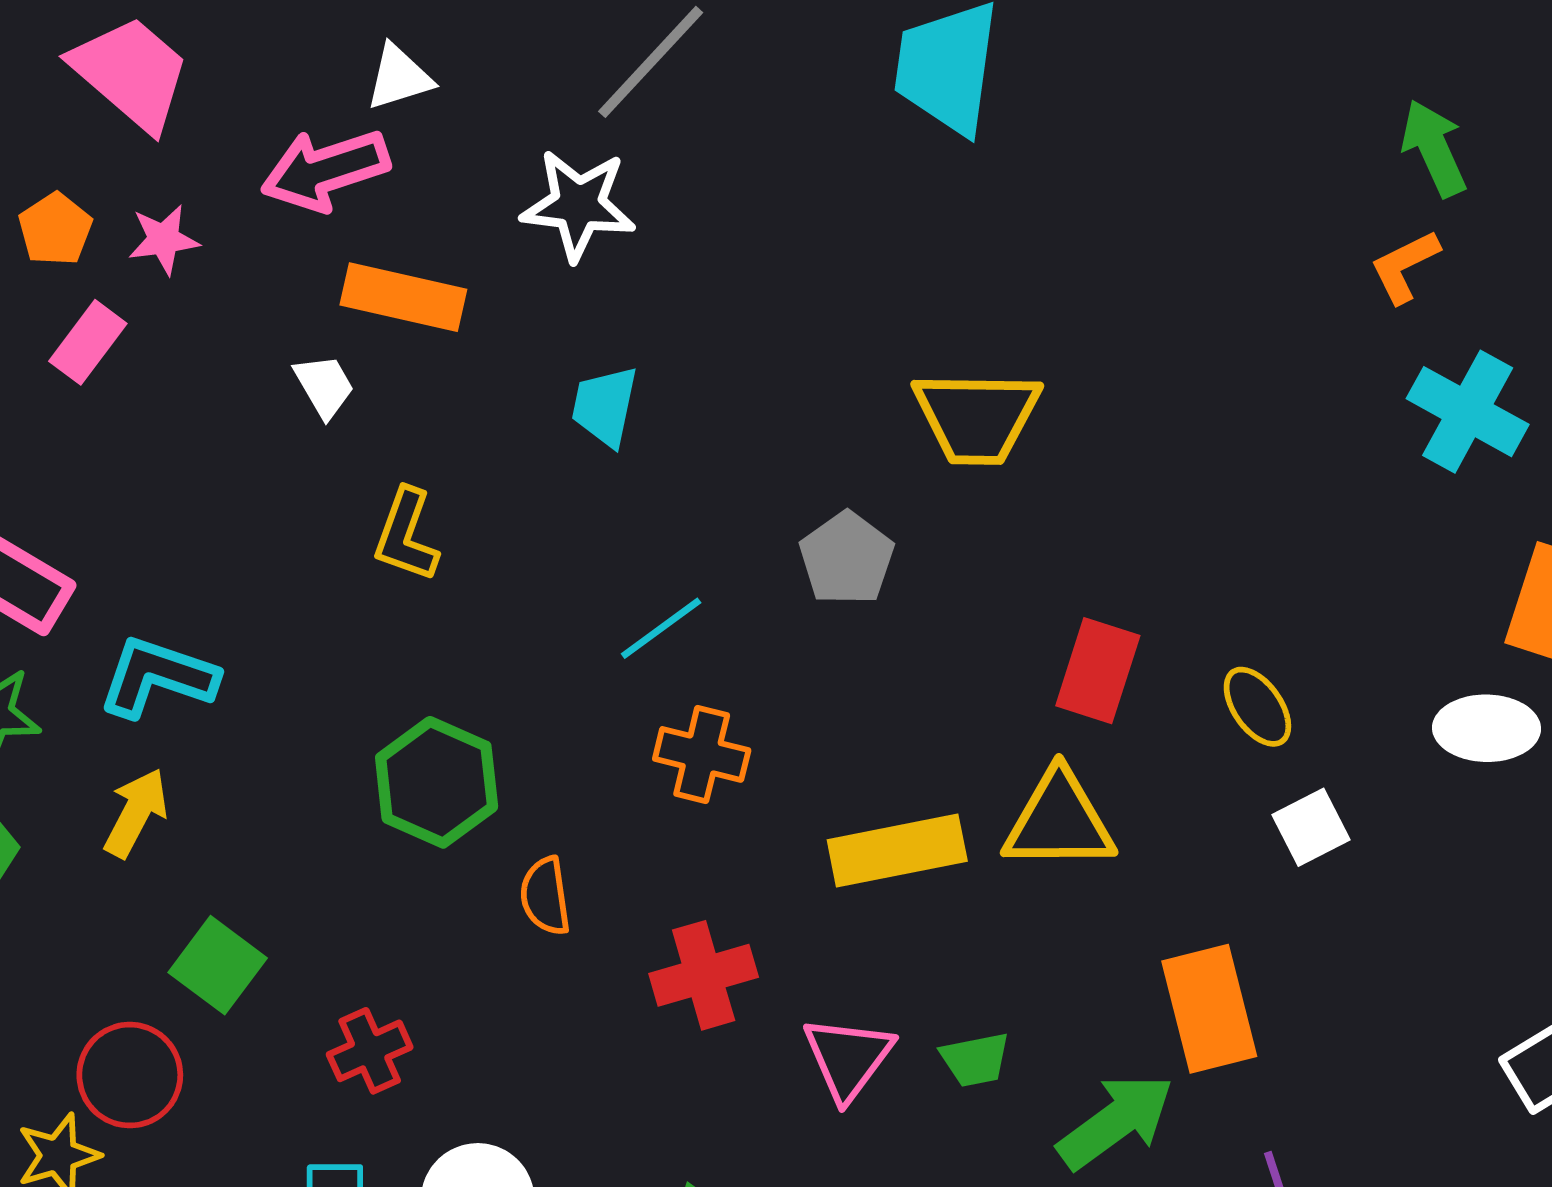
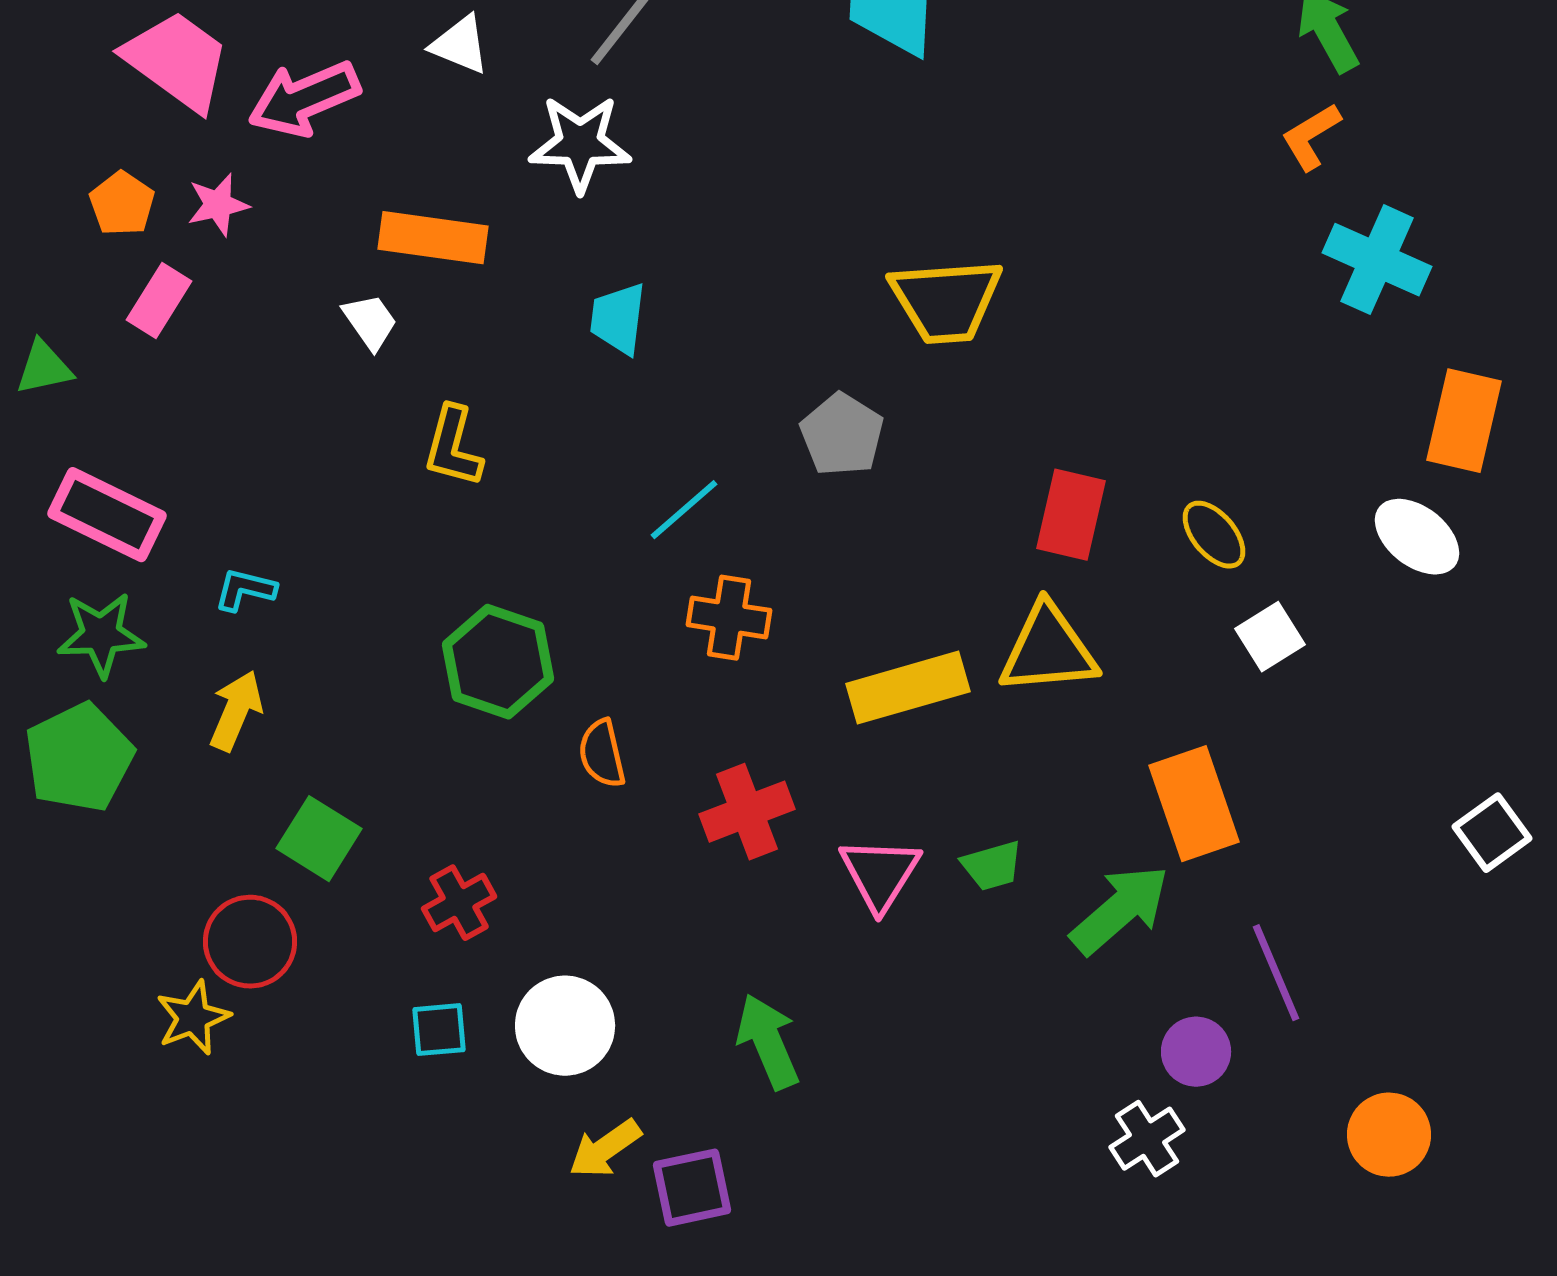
white triangle: (399, 77) -> (460, 45), moved, turned 44
pink arrow: (325, 170) -> (304, 99), moved
cyan L-shape: (158, 677) -> (245, 590), size x0.6
white ellipse: (1487, 728) -> (1417, 537), turned 42

